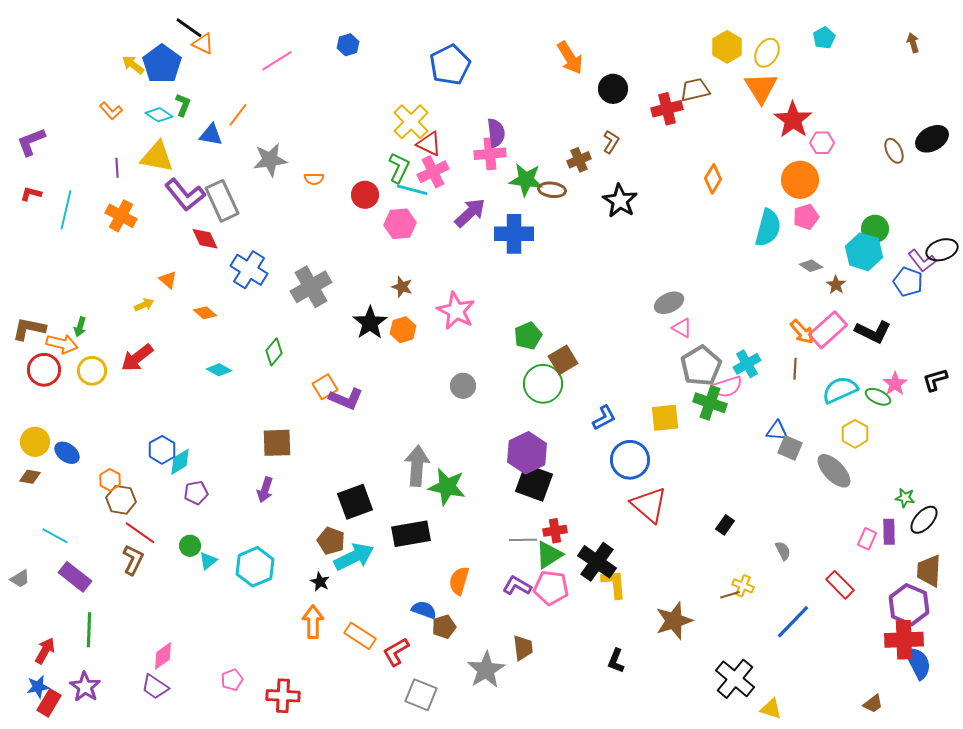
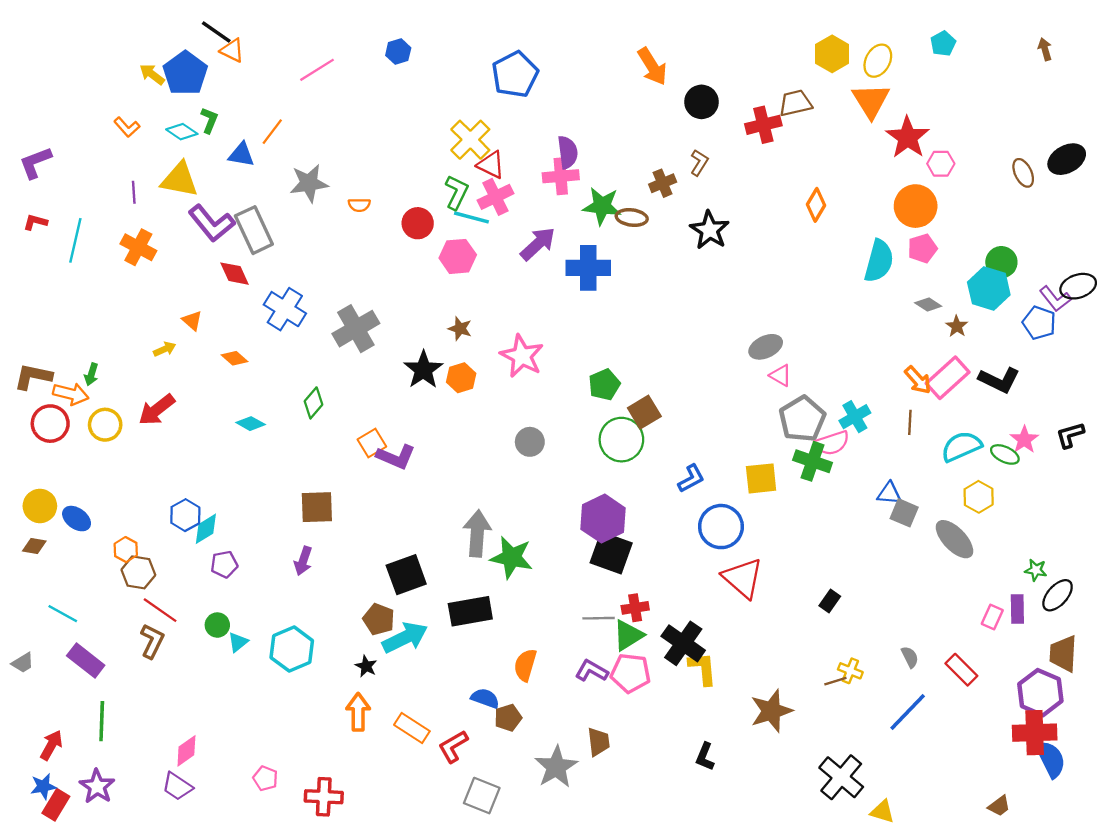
gray semicircle: (783, 551) -> (910, 657), moved
pink pentagon: (232, 680) -> (265, 778), turned -30

